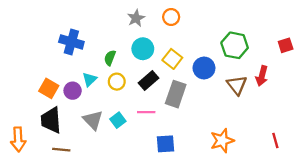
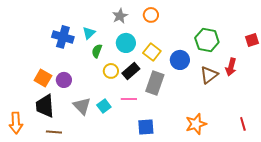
cyan triangle: (90, 79) -> (89, 33), moved
yellow circle: (117, 82) -> (111, 71), moved
brown triangle: (237, 85) -> (209, 75), turned 30

